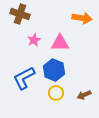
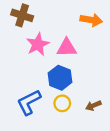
pink star: (34, 40) -> (38, 44), size x1.5
blue L-shape: (24, 78) -> (29, 102), moved

